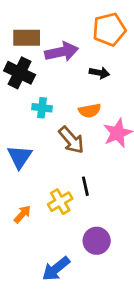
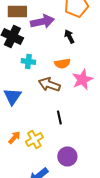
black arrow: (99, 73) -> (69, 36), turned -128
brown arrow: (71, 140) -> (49, 84), turned 150
yellow cross: (60, 202) -> (34, 139), moved

